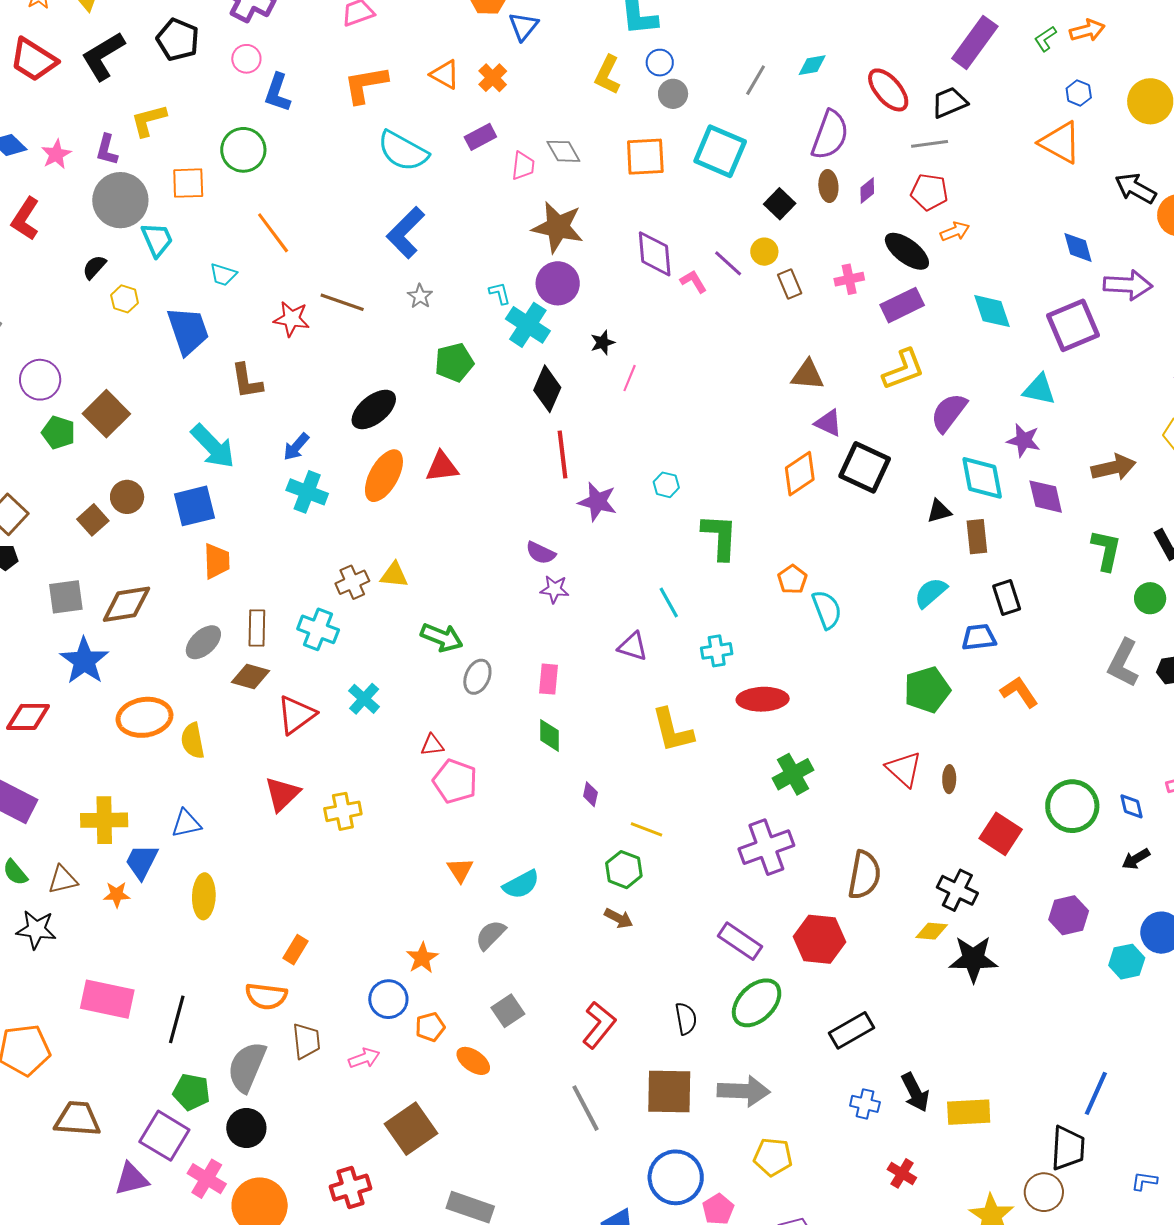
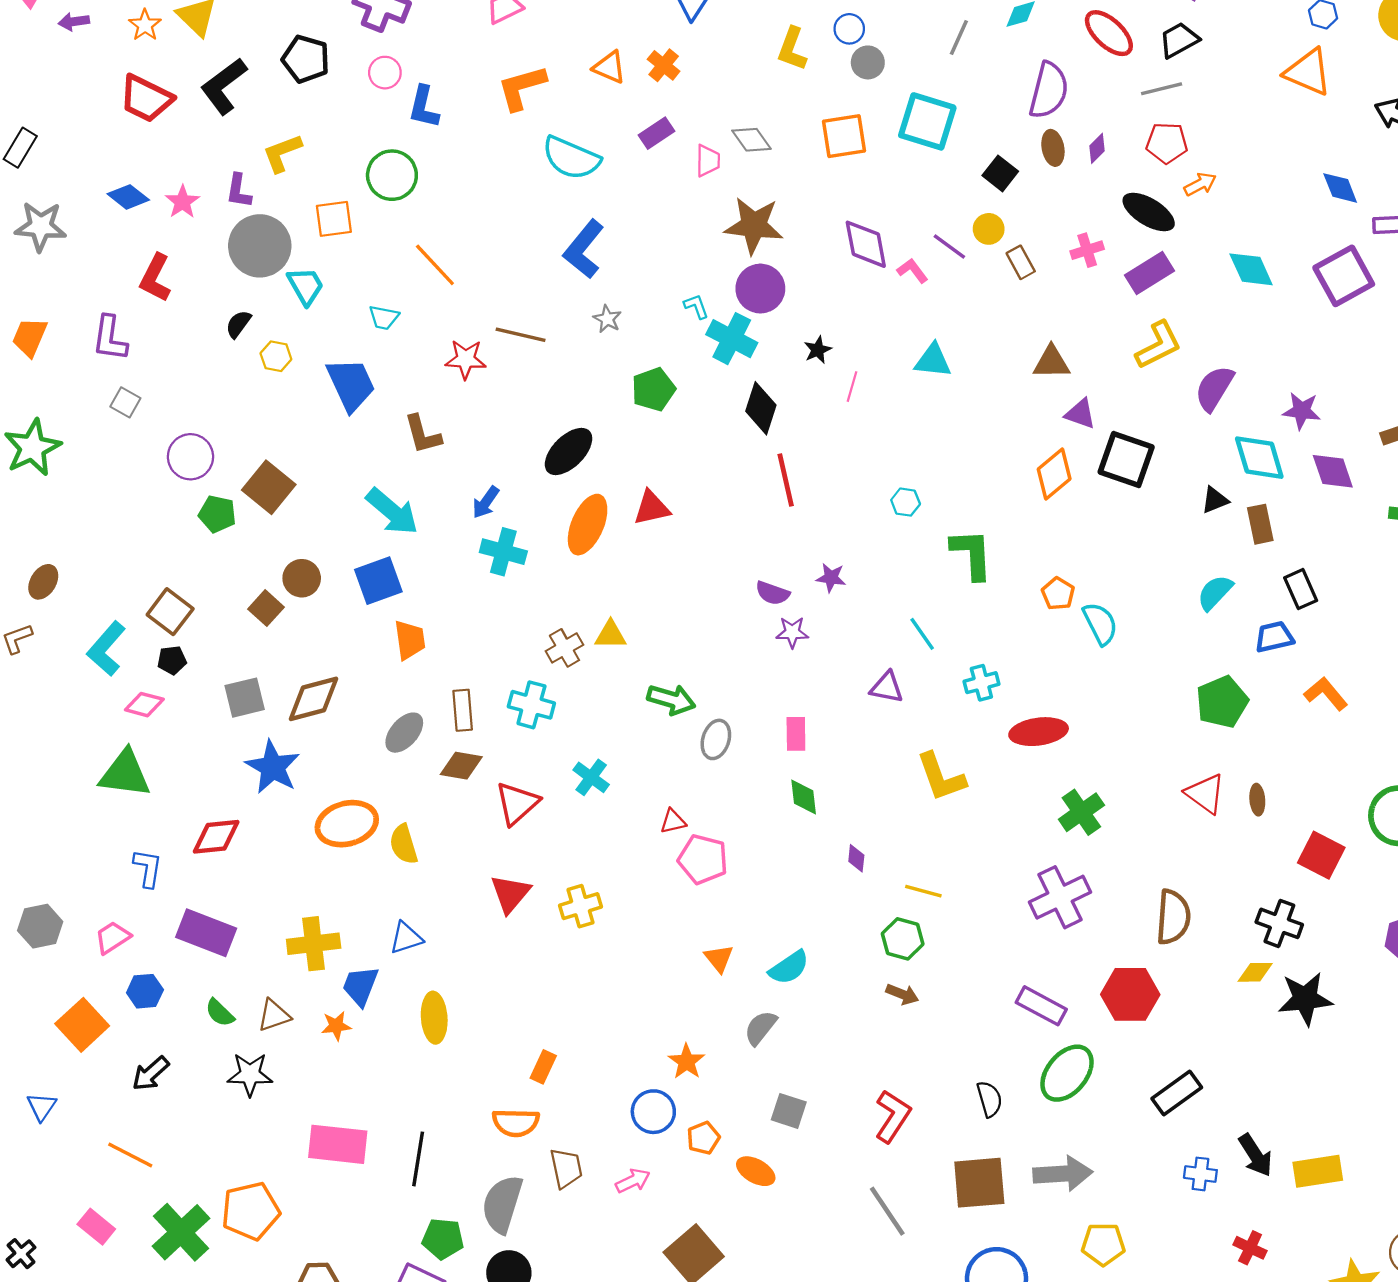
cyan triangle: (1039, 390) -> (933, 361), moved
purple star: (597, 502) -> (831, 578), moved, size x0.7
gray square: (508, 1011) -> (789, 1111), turned -32

